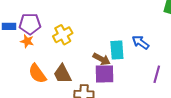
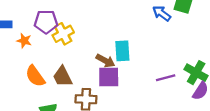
purple pentagon: (30, 24) -> (46, 22), moved
blue arrow: (140, 42) -> (162, 13), moved
purple line: (157, 74) -> (166, 78), turned 60

